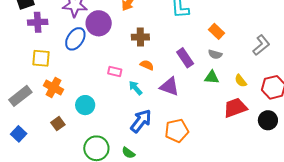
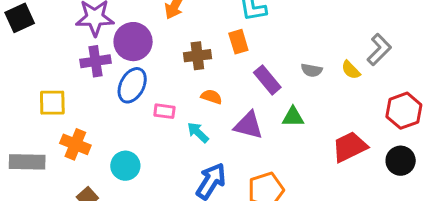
purple cross: (38, 22) -> (96, 61), moved
orange rectangle: (216, 31) -> (238, 42), moved, turned 35
blue ellipse: (75, 39) -> (132, 85), moved
green triangle: (212, 77) -> (293, 117), moved
yellow semicircle: (241, 81) -> (351, 70), moved
gray rectangle: (20, 96) -> (27, 162), turned 45

